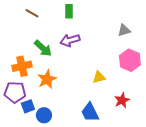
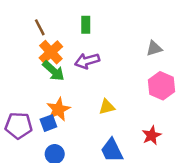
brown line: (32, 13) -> (40, 27), turned 32
orange cross: (22, 66) -> (51, 52), moved, turned -30
yellow triangle: (99, 77) -> (107, 107), moved
blue square: (28, 106) -> (48, 123), moved

